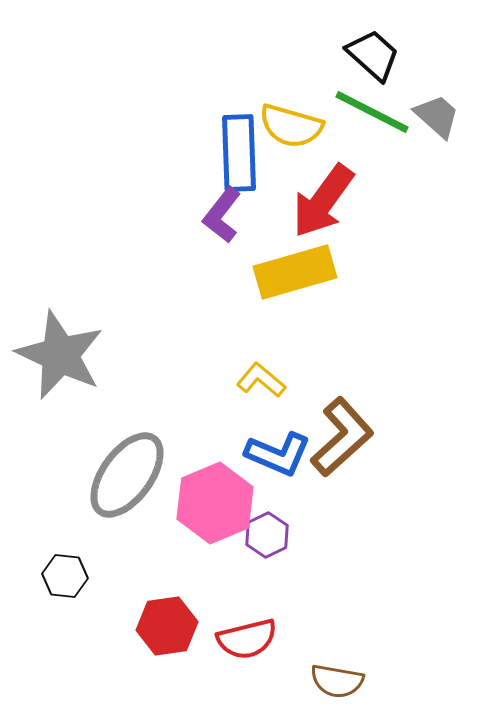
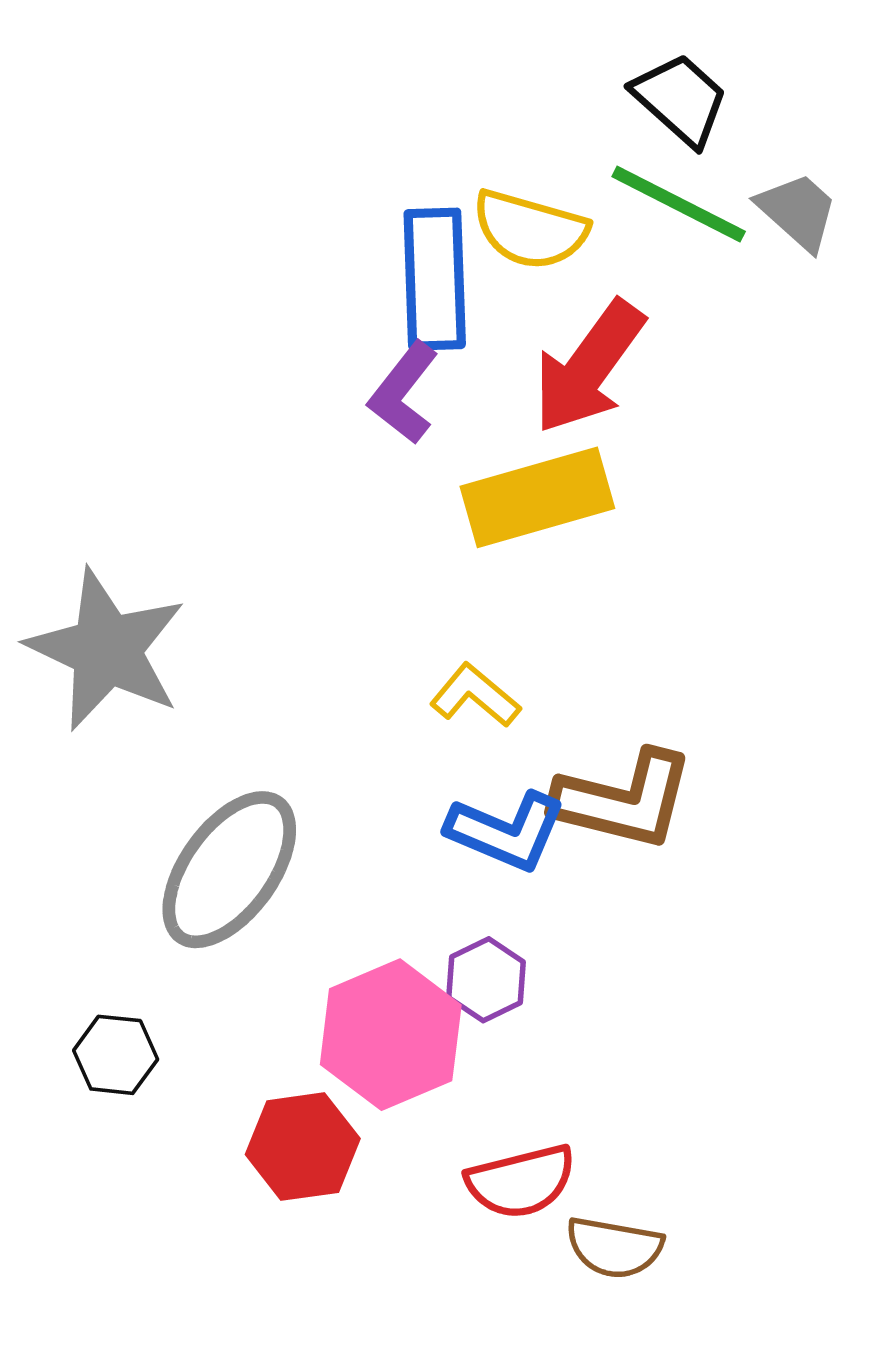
brown L-shape: (342, 437) -> (624, 800), turned 56
pink hexagon: (215, 503) -> (391, 1035), moved
red semicircle: (247, 639) -> (521, 1181), moved

